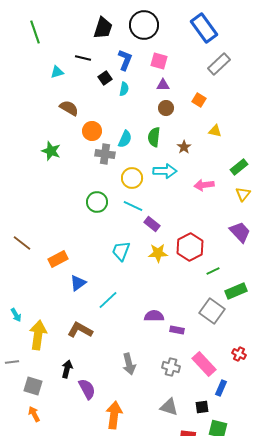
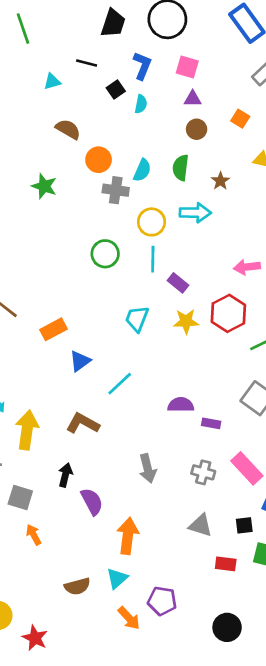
pink arrow: (204, 185) -> (247, 267), moved
cyan line: (133, 206) -> (153, 259), turned 66
orange arrow: (34, 414) -> (34, 535), moved

